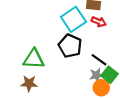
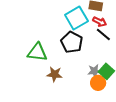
black line: (99, 60) -> (103, 34), moved
brown star: (29, 83) -> (55, 74), moved

